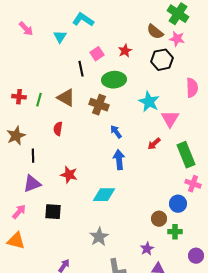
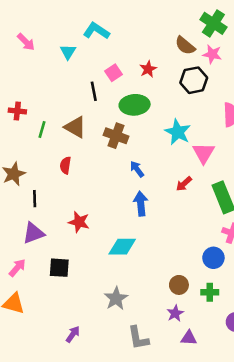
red cross: (19, 97) -> (17, 111), moved
brown circle: (159, 219) -> (179, 285), moved

